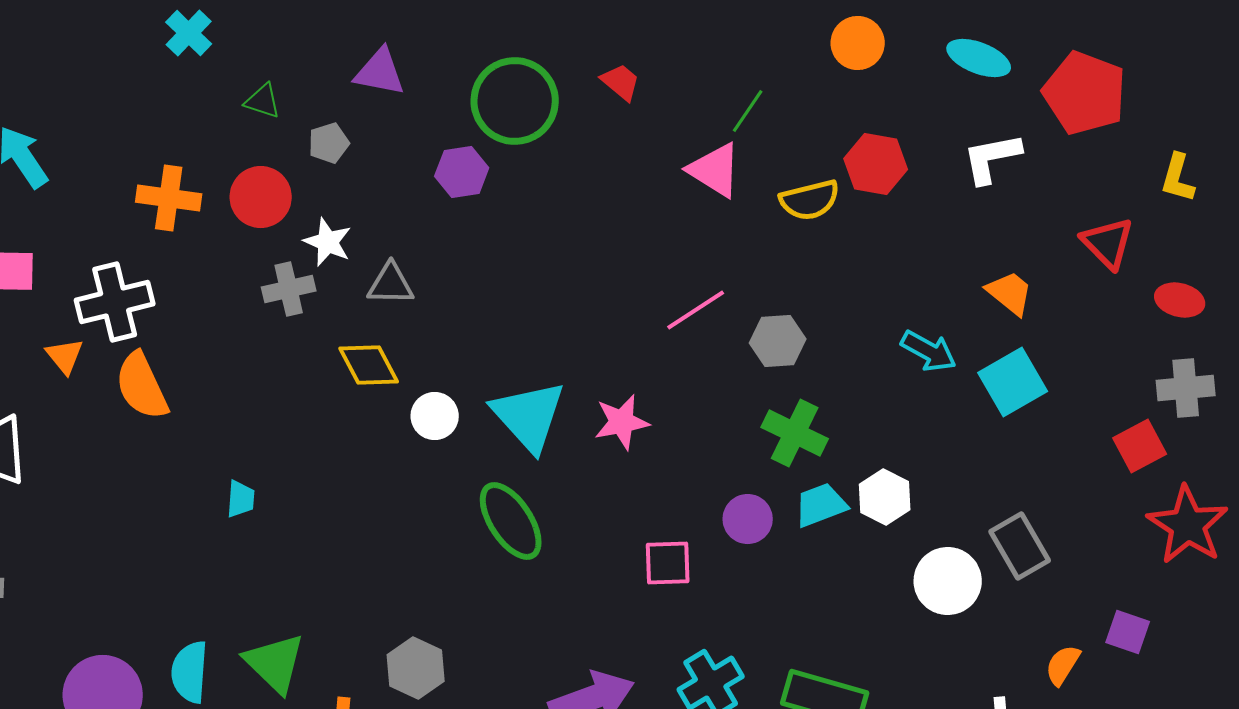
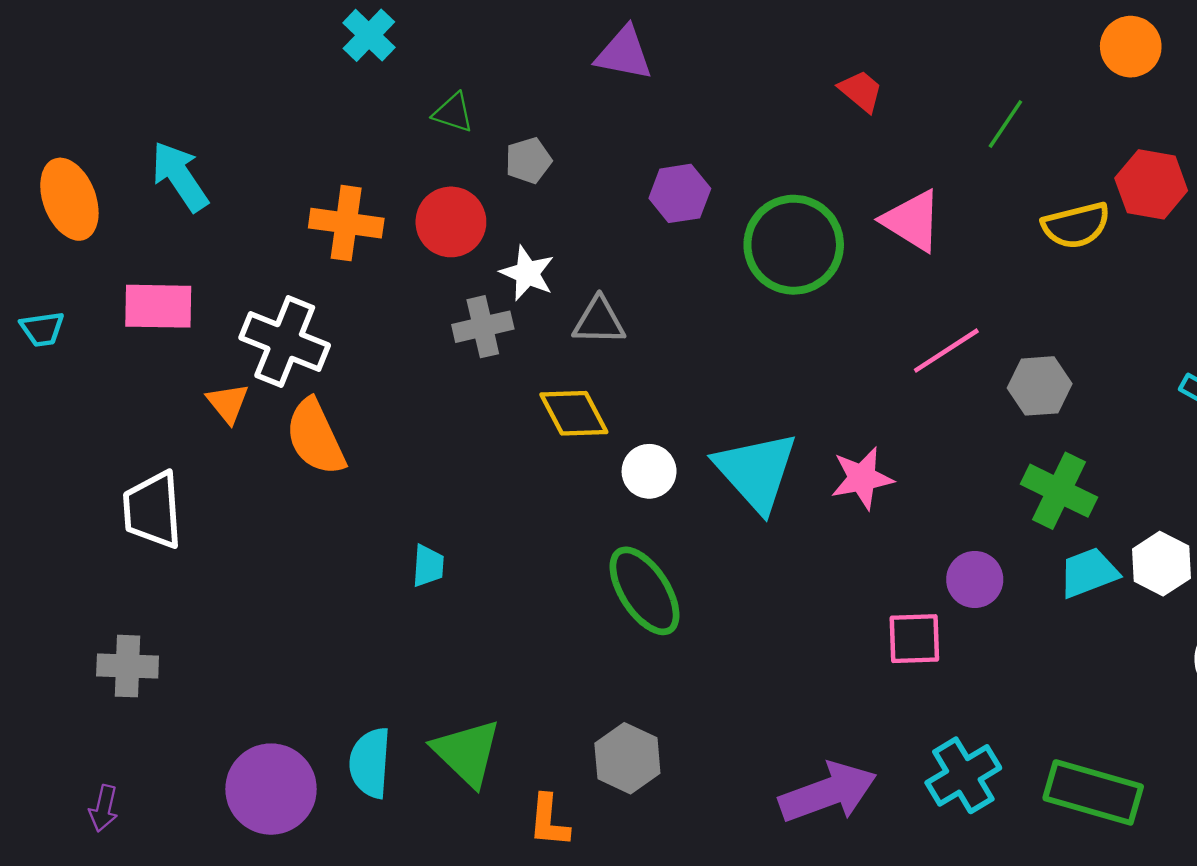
purple triangle: (380, 72) -> (624, 53), moved
green circle: (515, 101) -> (794, 245), moved
pink triangle: (715, 170) -> (912, 221), moved
white cross: (115, 302) -> (285, 342), turned 36
purple circle: (748, 519) -> (975, 579), moved
green ellipse: (511, 521) -> (645, 591), moved

